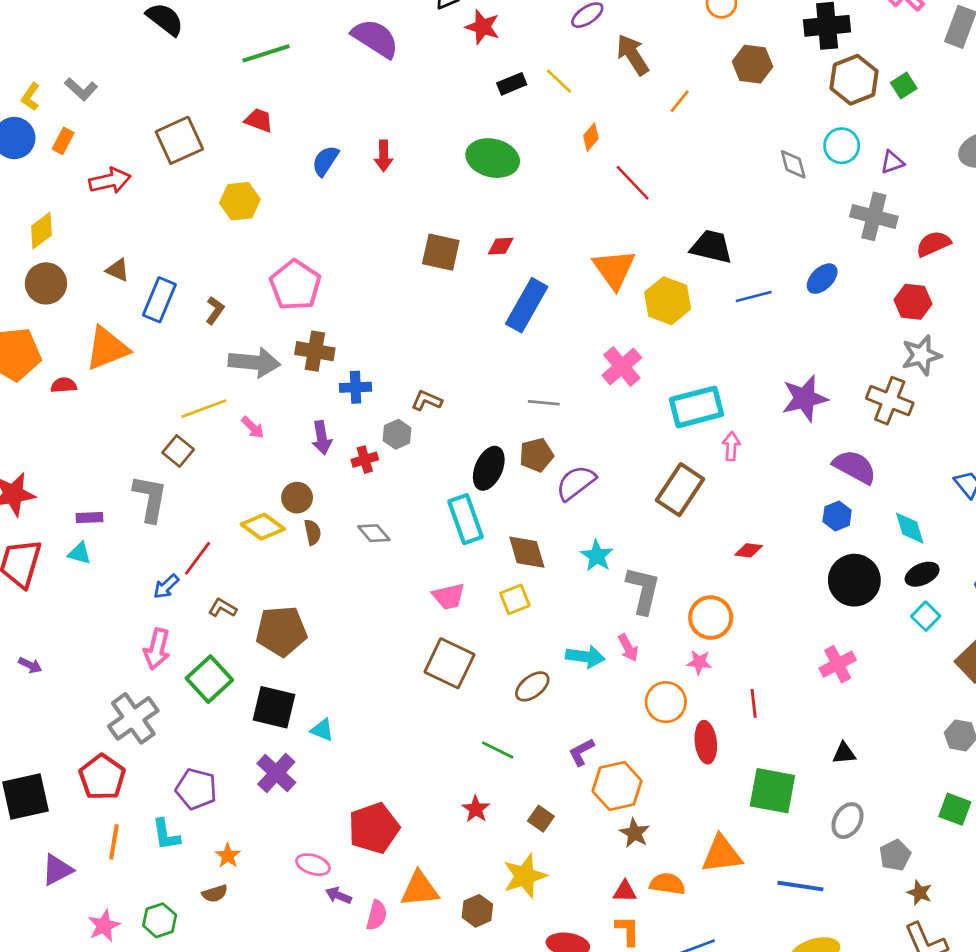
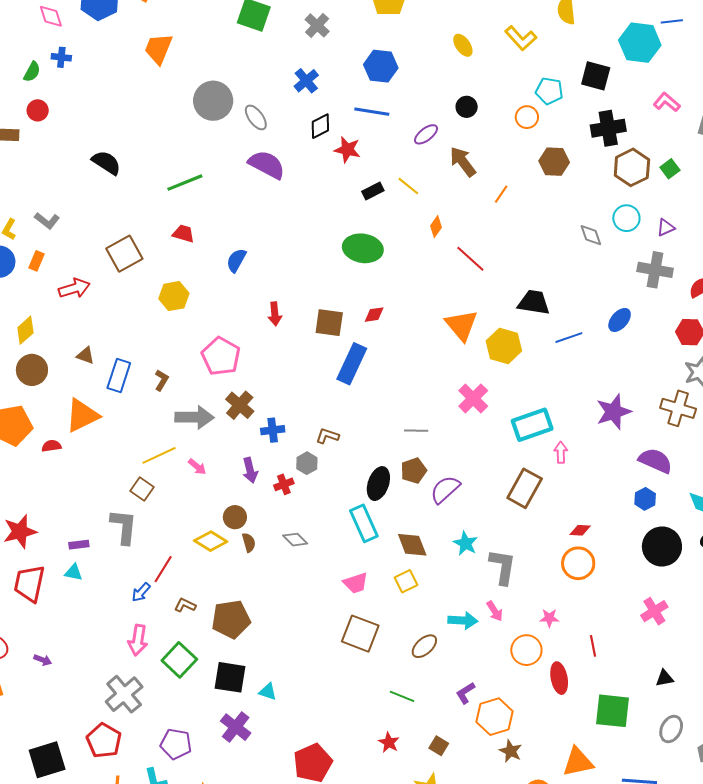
red arrow: (384, 156) -> (275, 314), moved
blue rectangle: (527, 305) -> (352, 364), moved
brown cross: (315, 351) -> (240, 405), turned 36
orange circle: (711, 618) -> (578, 563), moved

